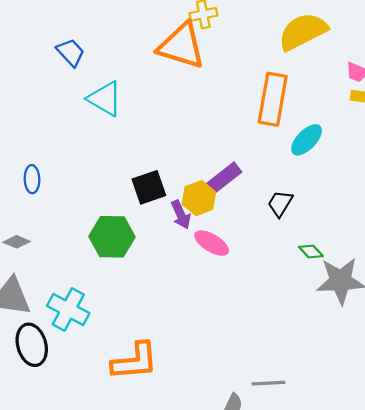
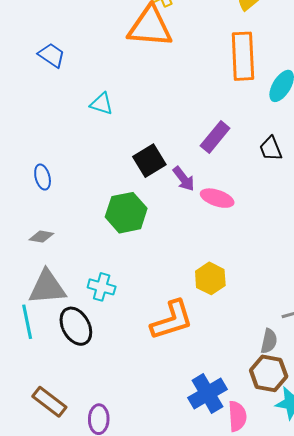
cyan triangle: (105, 99) -> (101, 104), moved, size x0.7
yellow hexagon: (199, 198) -> (210, 278), moved
black trapezoid: (280, 203) -> (271, 149), turned -40
cyan cross: (68, 309) -> (102, 287), size x0.7

